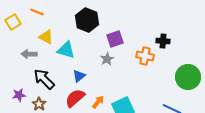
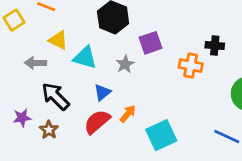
gray star: (107, 59) -> (125, 64), moved
orange arrow: (98, 102) -> (128, 114), moved

